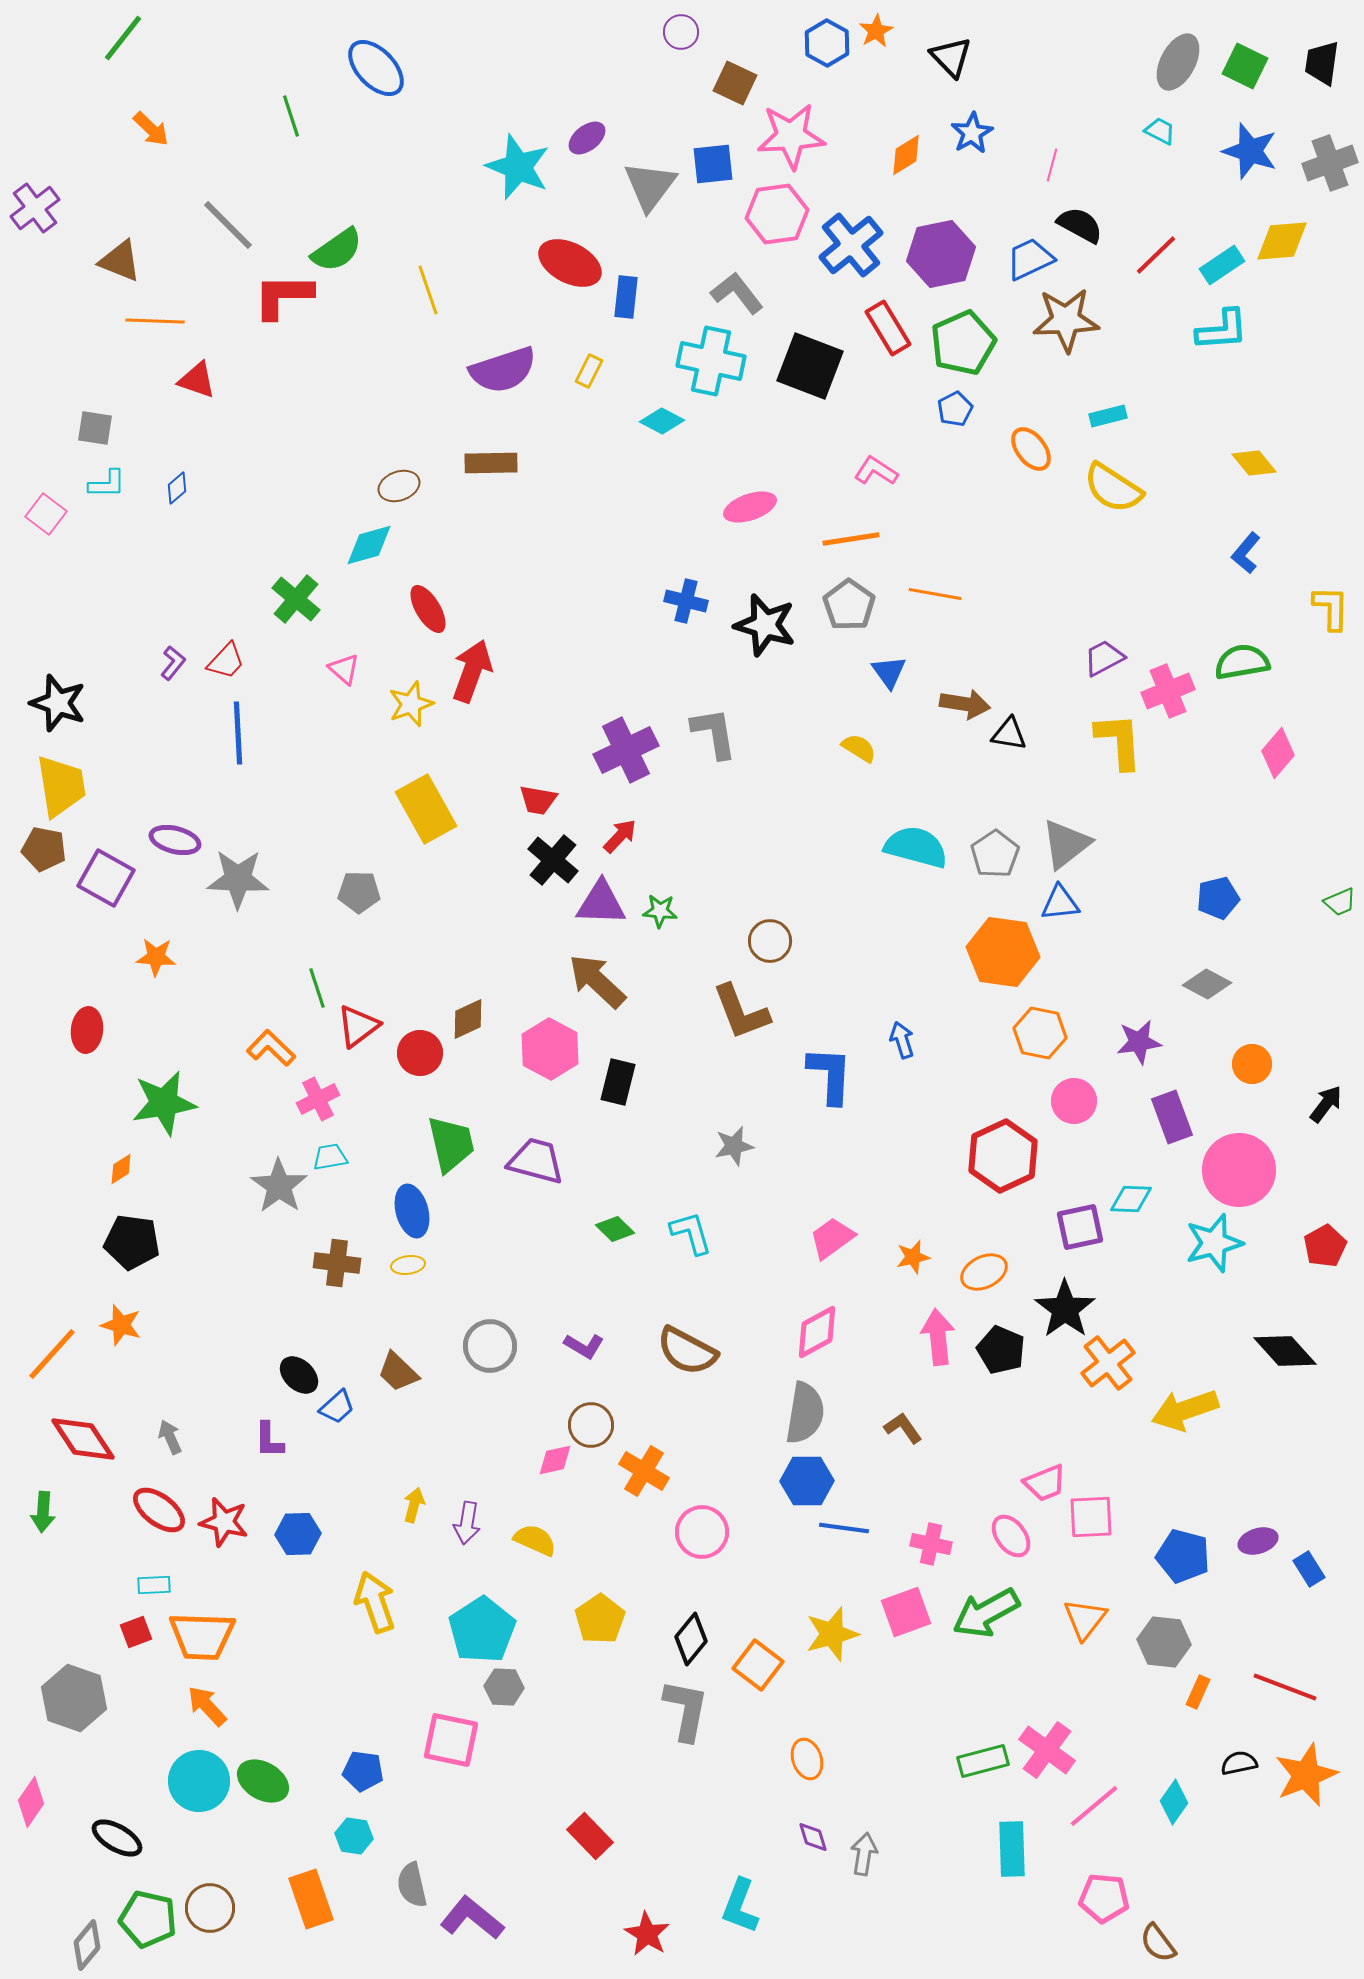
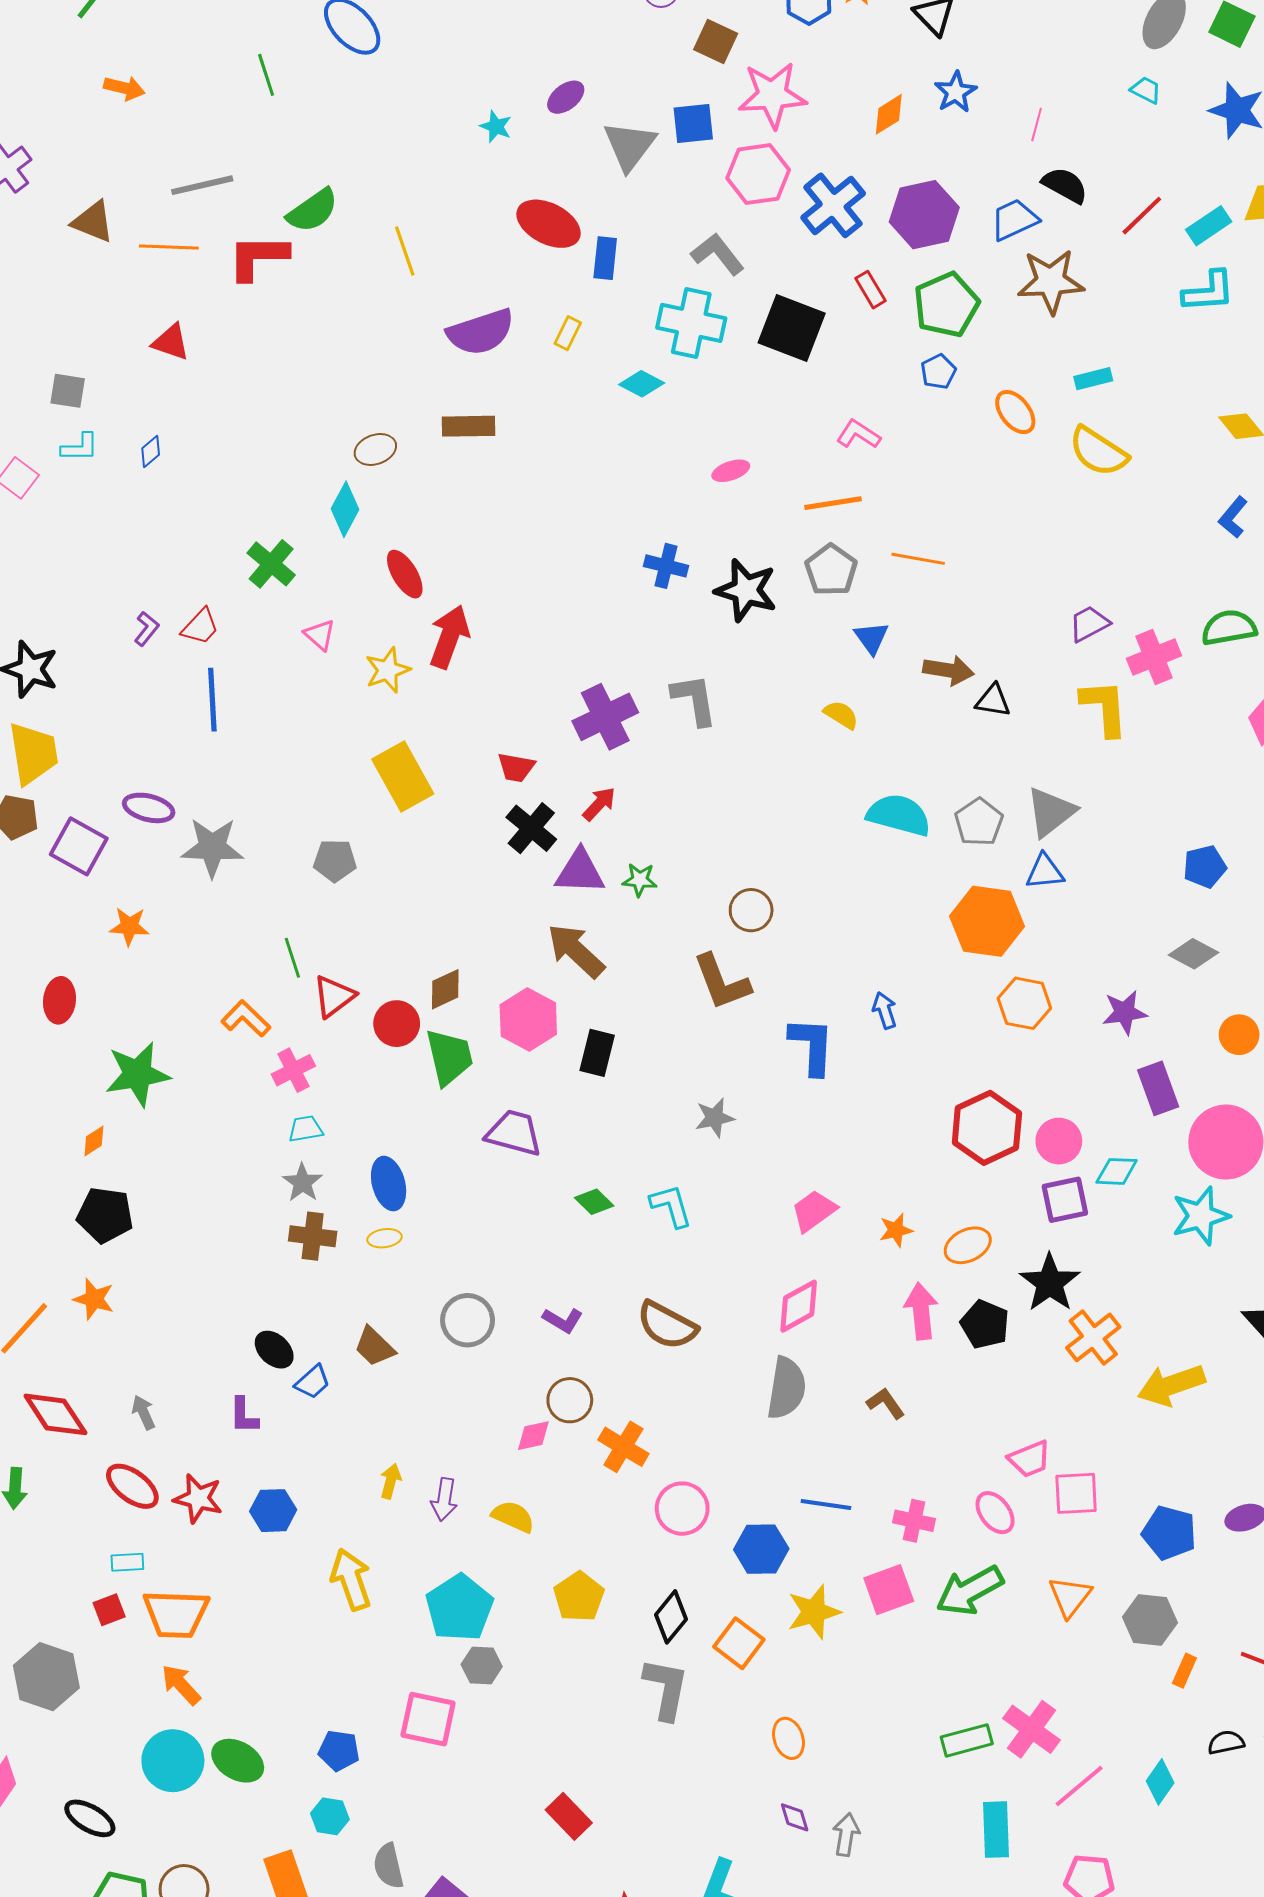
orange arrow: (151, 129) -> (124, 88), turned -30
cyan star: (518, 167) -> (496, 127), size x0.5
gray line: (228, 225) -> (202, 185), turned -58
orange line: (155, 321) -> (169, 247), moved
red rectangle: (888, 328) -> (871, 290), size x0.7
pink ellipse: (750, 507) -> (731, 471), size x0.7
cyan diamond: (369, 545) -> (345, 509), turned -46
pink circle: (1074, 1101) -> (1059, 1141), moved
green trapezoid: (451, 1144) -> (449, 1057), moved
gray star: (279, 1186) -> (302, 1183), moved, size x0.7
blue hexagon: (807, 1481) -> (761, 1549), moved

